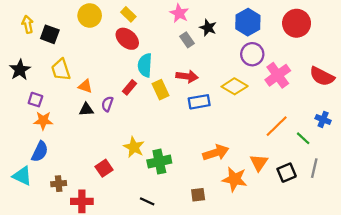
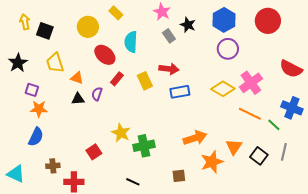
yellow circle: (90, 15) -> (88, 27), moved
red ellipse: (127, 39) -> (105, 55), moved
cyan semicircle: (145, 65) -> (131, 42), moved
pink cross: (278, 75) -> (251, 83), moved
yellow diamond: (235, 86) -> (223, 89), moved
blue cross: (323, 119) -> (292, 108), size x1.5
orange line: (277, 126) -> (250, 114), turned 70
black square: (287, 173) -> (259, 156), turned -30
cyan triangle: (22, 176) -> (16, 174), moved
orange star: (235, 179) -> (212, 162), turned -30

